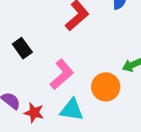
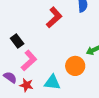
pink L-shape: (62, 74) -> (29, 60), moved

